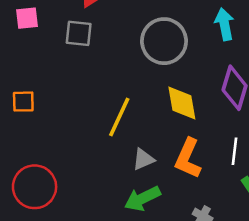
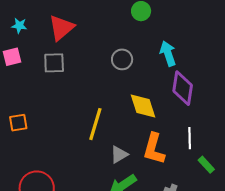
cyan arrow: (224, 24) -> (168, 53), moved
gray circle: (164, 41) -> (122, 59), size x0.6

